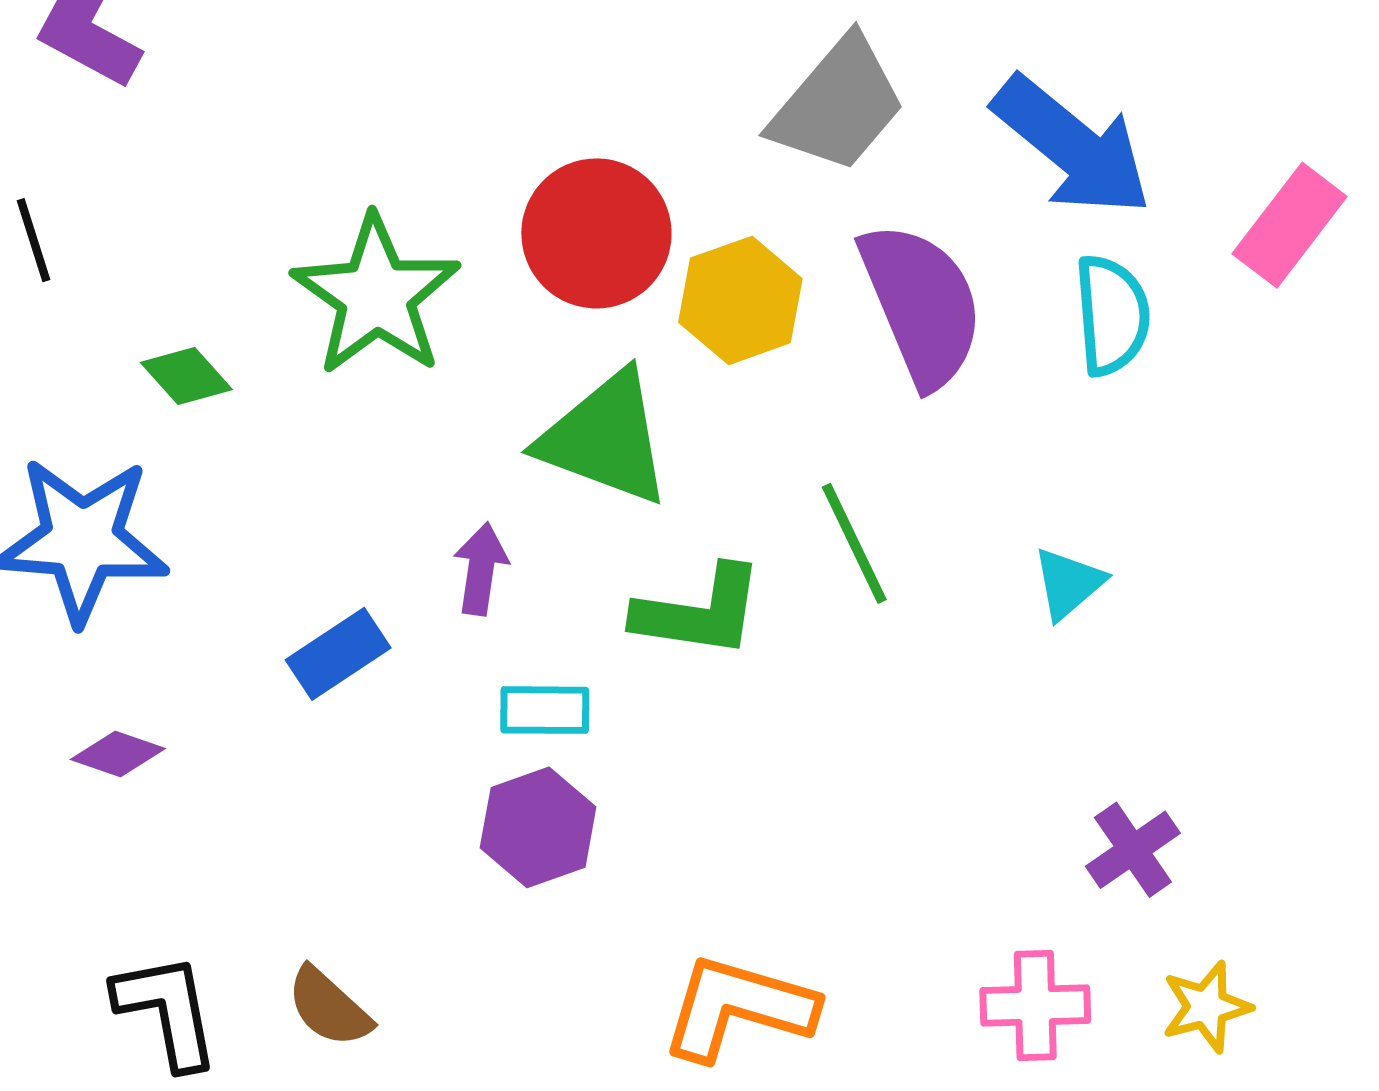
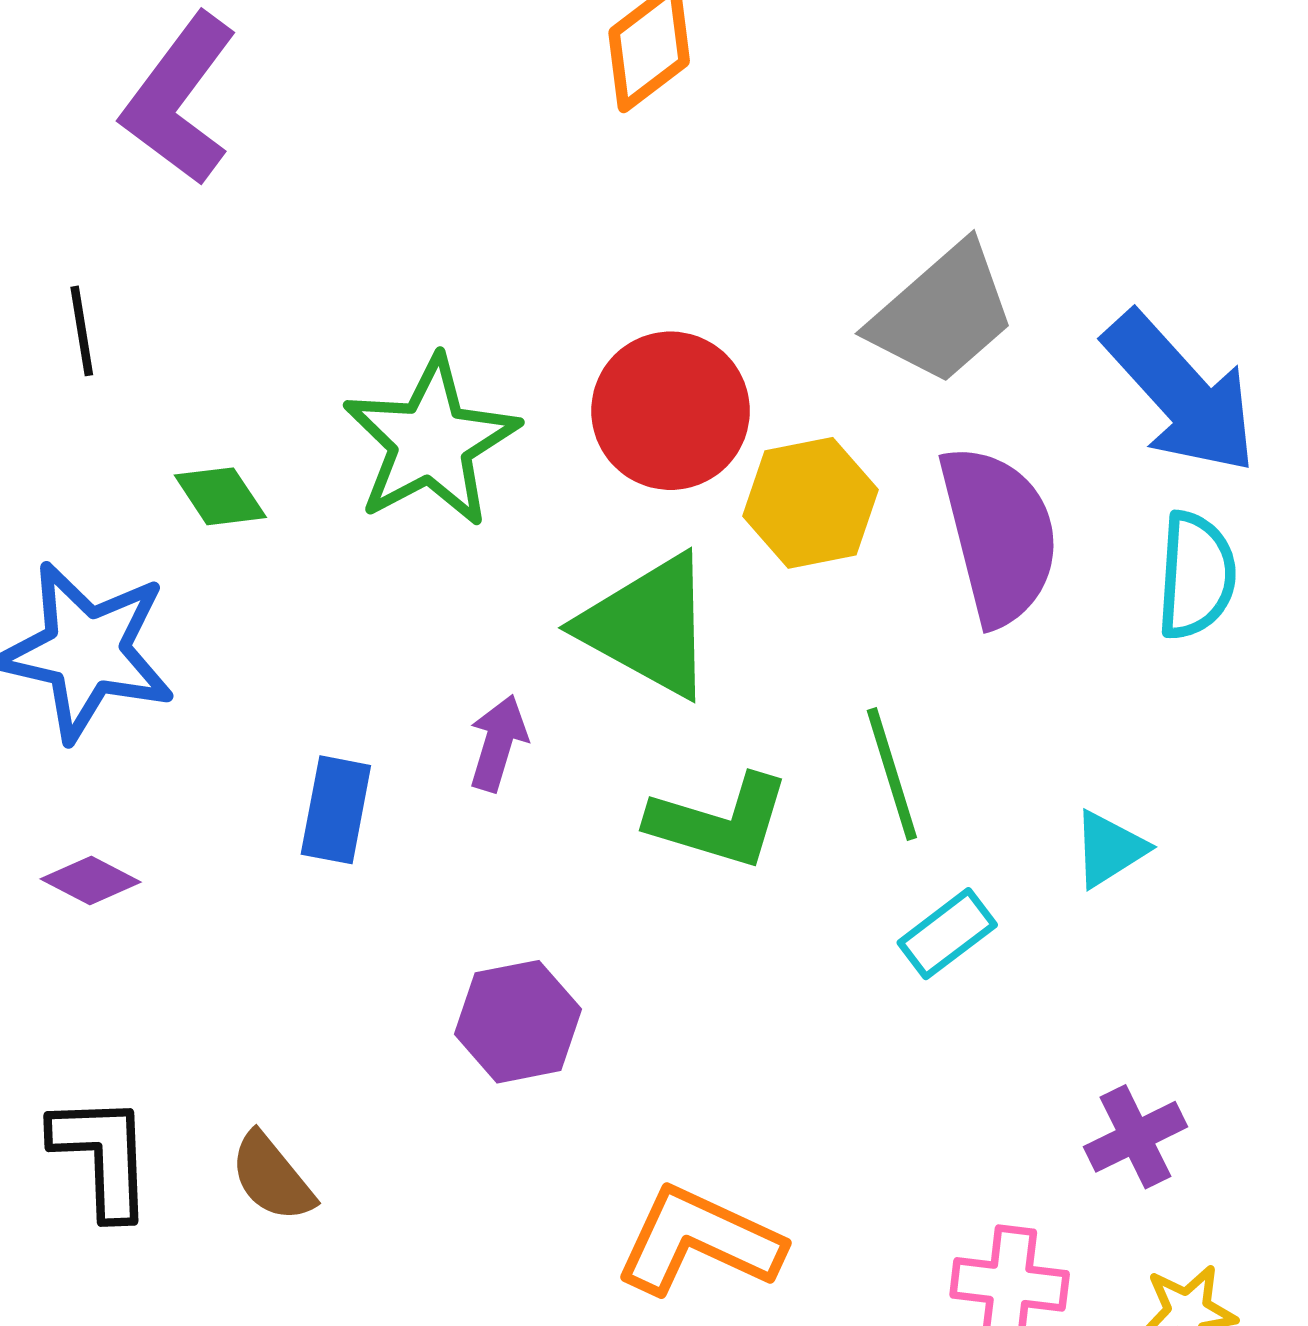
blue rectangle: (338, 654) -> (336, 810), turned -54
cyan rectangle: (545, 710) -> (947, 934), moved, turned -46

